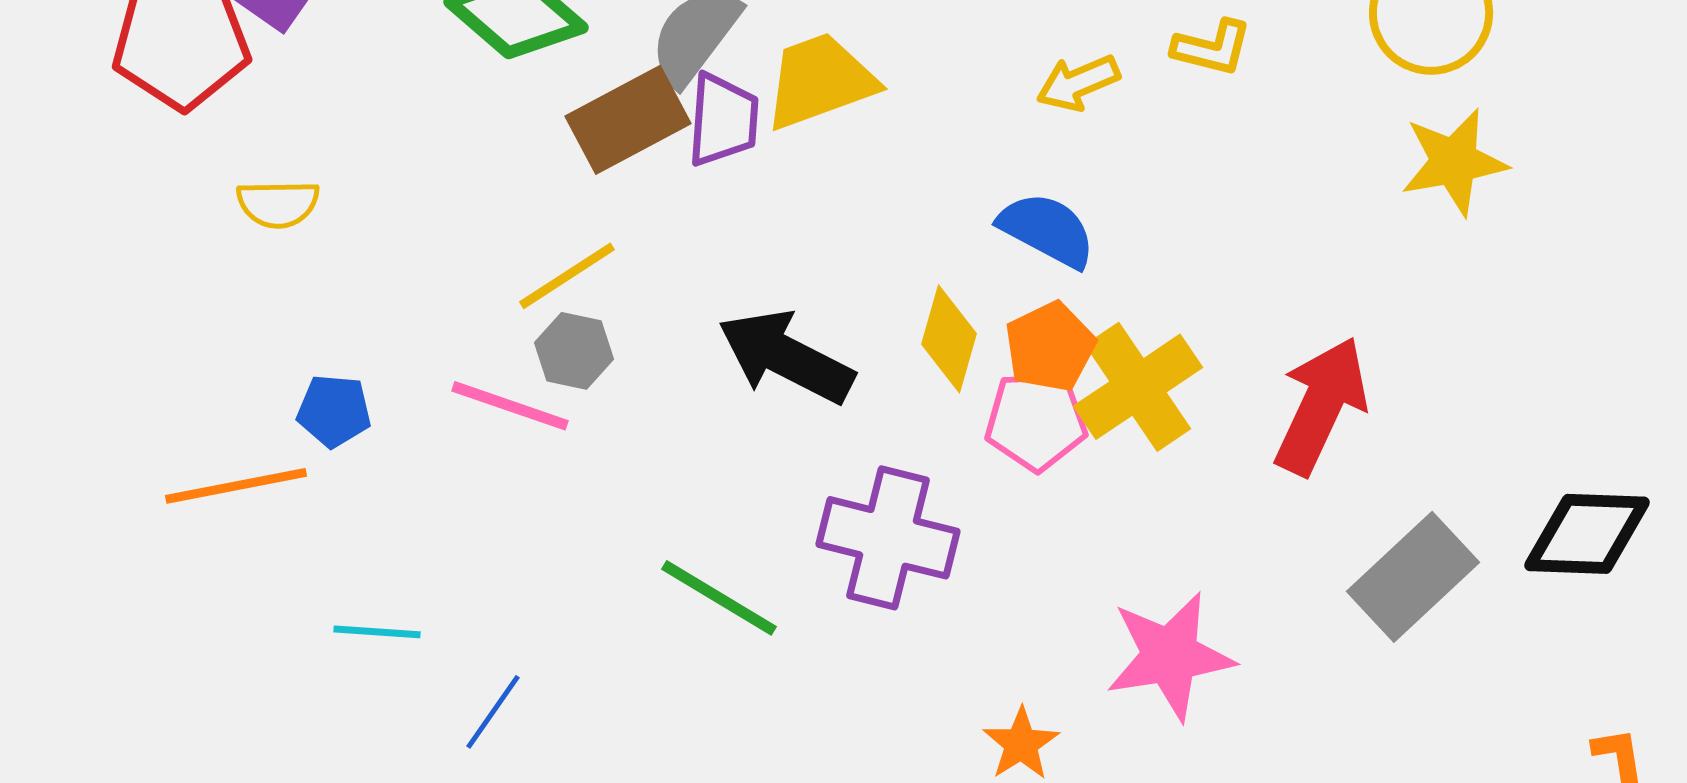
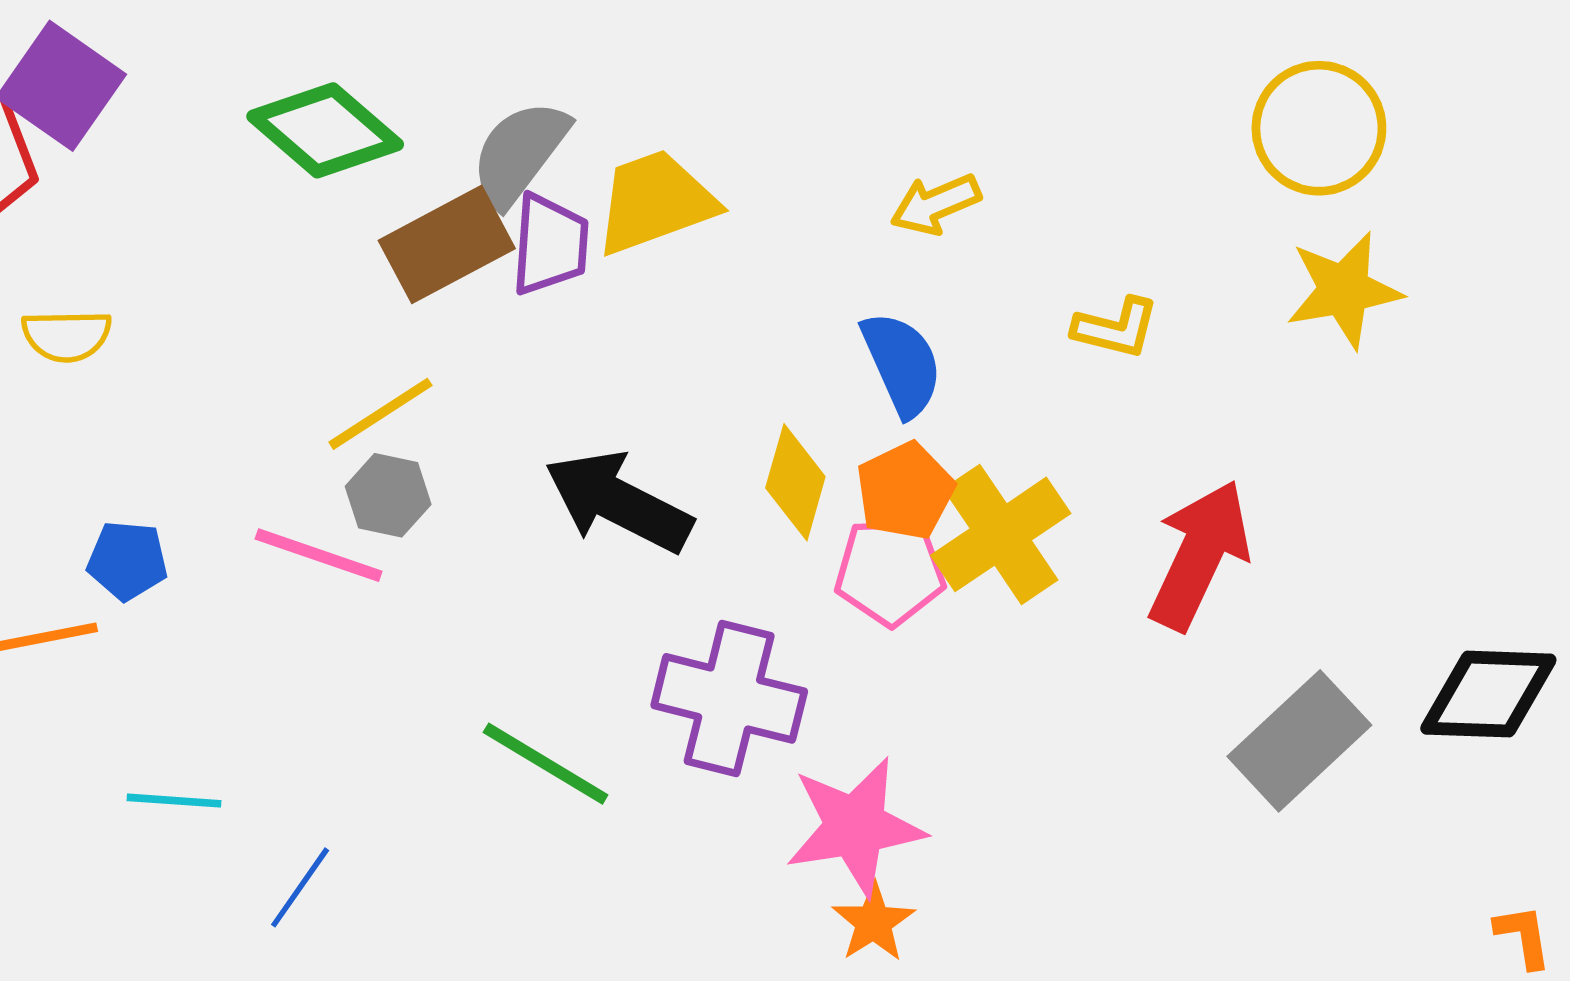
yellow L-shape: (1212, 48) -> (1116, 328), moved
blue semicircle: (1047, 230) -> (902, 364), turned 38
pink star: (1170, 656) -> (855, 827), moved

